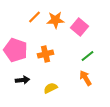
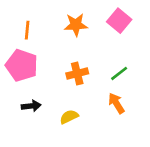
orange line: (34, 17) -> (27, 30), moved, turned -40
pink square: (80, 27) -> (119, 21), moved
orange cross: (46, 54) -> (77, 73), moved

